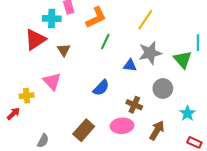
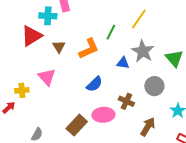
orange L-shape: (96, 17) -> (89, 49), moved
green line: (105, 42) -> (111, 32), moved
gray star: (150, 53) -> (143, 51), turned -30
pink ellipse: (122, 126) -> (103, 115), moved

